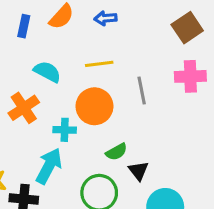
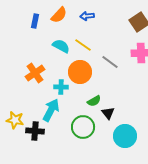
yellow line: (99, 64) -> (83, 45), turned 42
cyan semicircle: (47, 72) -> (61, 46), moved
gray line: (142, 91) -> (110, 62), turned -42

